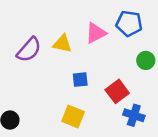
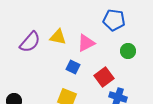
pink triangle: (96, 33) -> (86, 43), moved
blue square: (80, 80) -> (73, 67), turned 32

